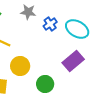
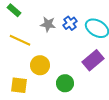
gray star: (28, 12) -> (48, 24), moved

